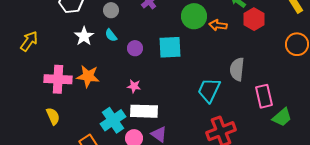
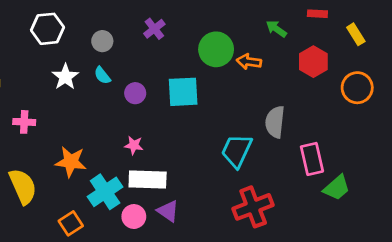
red hexagon: (254, 19) -> (313, 62), moved
orange star: (88, 76) -> (71, 162), moved
pink cross: (58, 79) -> (24, 122), moved, size x0.6
yellow semicircle: (53, 116) -> (23, 186), size x1.5

